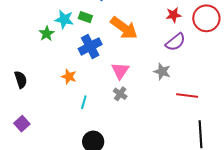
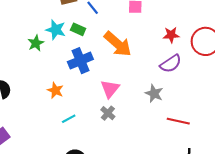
cyan line: (84, 102) -> (69, 119), turned 40

